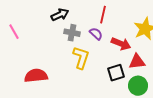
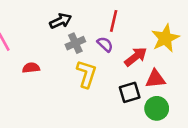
gray cross: (72, 33) -> (75, 43), turned -35
red arrow: (121, 44) -> (136, 57), turned -60
red semicircle: (36, 76) -> (31, 68), moved, size x0.6

